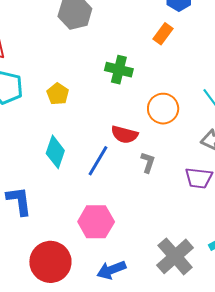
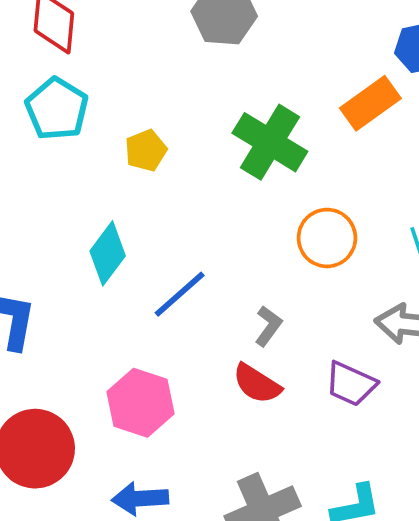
orange rectangle: (163, 34) -> (370, 103), size x1.4
green cross: (119, 70) -> (270, 142), size x1.4
red semicircle: (124, 135) -> (257, 384), moved

